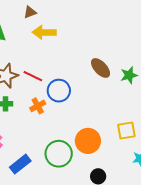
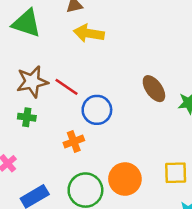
orange cross: (38, 106) -> (74, 142), moved

